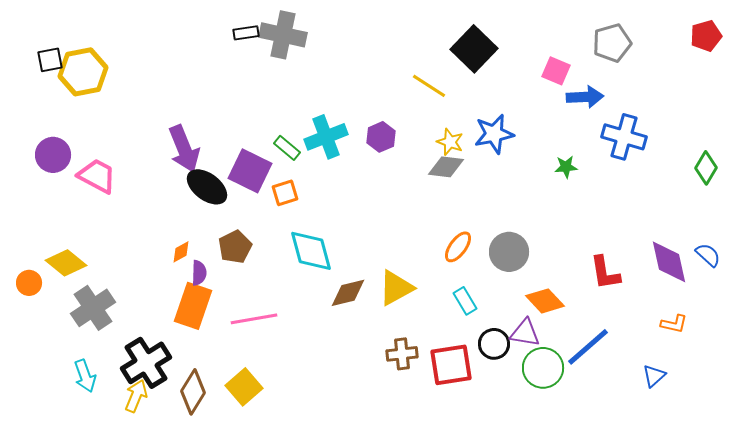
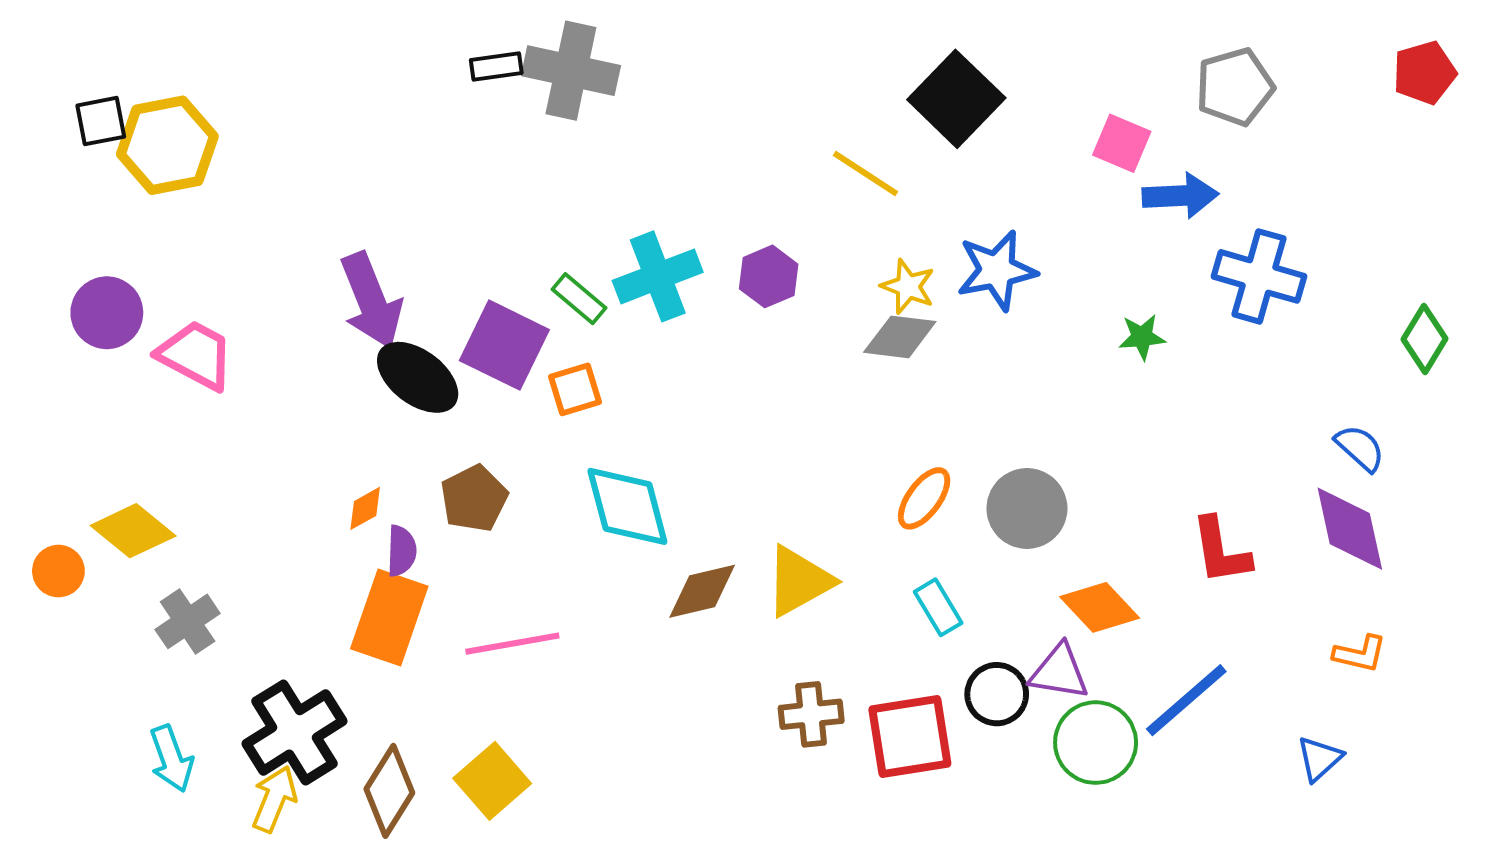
blue semicircle: (708, 255) -> (1360, 448), moved
gray cross: (93, 308) -> (188, 621), size x0.7

